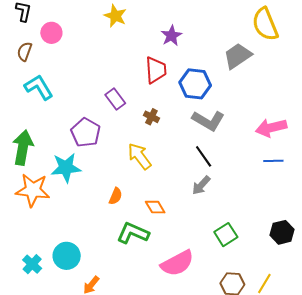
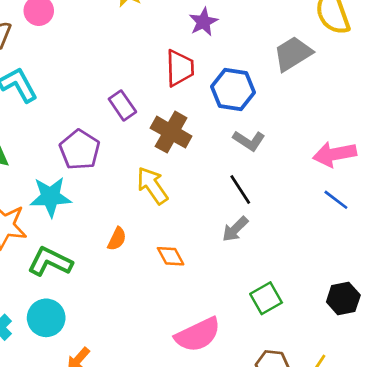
brown cross: (151, 117) -> (171, 132), size x1.8
gray L-shape: (208, 121) -> (249, 141), size x0.7
blue line: (273, 161) -> (336, 200), turned 36
green L-shape: (133, 233) -> (50, 262), moved

